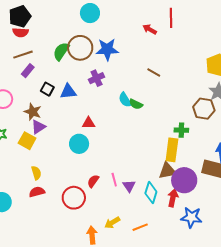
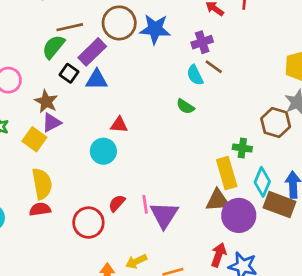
green semicircle: (61, 51) -> (54, 47), moved
brown line: (23, 55) -> (70, 27), moved
purple rectangle: (28, 71) -> (92, 52), moved, size x1.5
purple cross: (97, 78) -> (202, 42), moved
cyan semicircle: (125, 100) -> (195, 75), moved
yellow rectangle: (172, 150) -> (227, 173), turned -30
yellow semicircle: (36, 173) -> (42, 184), size x1.6
purple triangle: (129, 186) -> (164, 215), size x1.6
cyan diamond: (151, 192) -> (262, 182), moved
red arrow: (173, 198) -> (219, 255), moved

